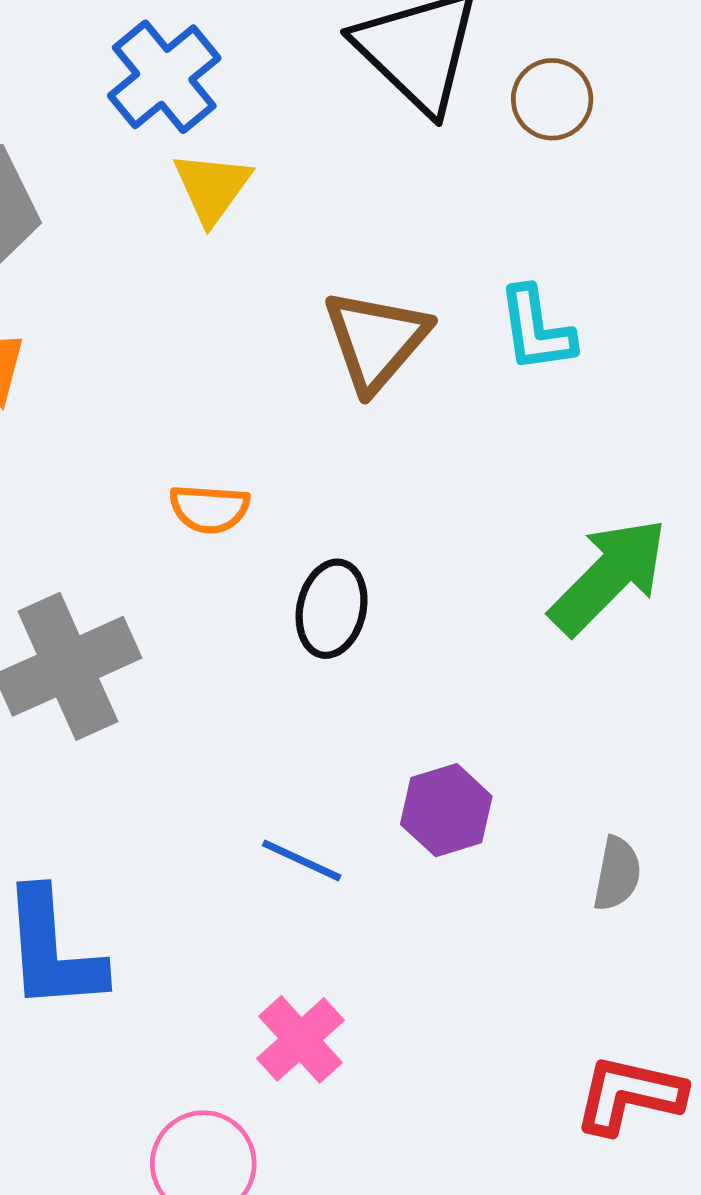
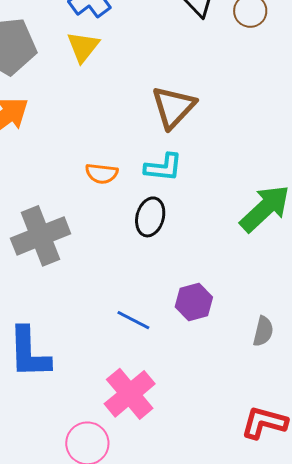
yellow triangle: (212, 187) -> (83, 47), moved
cyan L-shape: (536, 329) -> (163, 167), moved, turned -78
pink cross: (301, 1039) -> (130, 394), size x1.4

